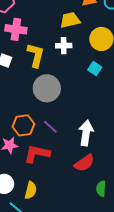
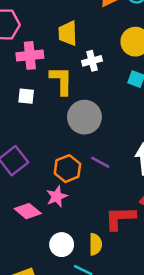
yellow trapezoid: (70, 20) -> (68, 33), moved, turned -65
red L-shape: (37, 154) -> (120, 218), moved

